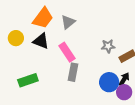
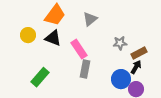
gray triangle: (68, 22) -> (90, 19), moved
black arrow: (124, 79) -> (136, 67), moved
green rectangle: (28, 80) -> (40, 77), turned -30

